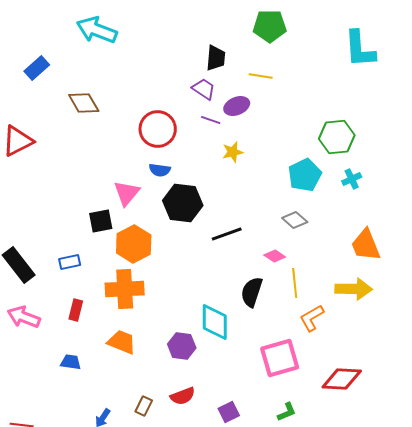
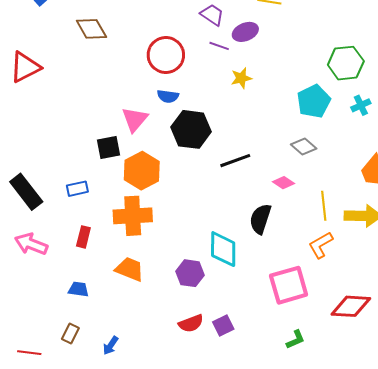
yellow line: (295, 283) -> (324, 206), moved
brown rectangle: (144, 406) -> (70, 333), moved
purple square: (229, 412) -> (223, 325), moved

